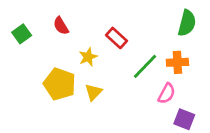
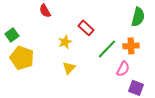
red semicircle: (61, 26) -> (45, 11), moved
green square: (22, 34) -> (12, 35), moved
yellow pentagon: (60, 84) -> (22, 58), moved

